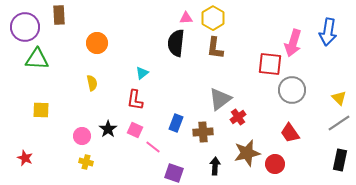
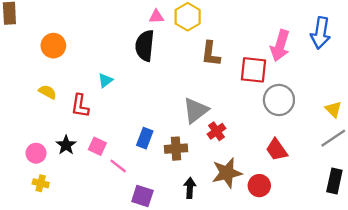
brown L-shape: (215, 48) -> (211, 54), moved
yellow semicircle: (92, 83) -> (48, 92), turned -49
red L-shape: (135, 100) -> (80, 106), moved

